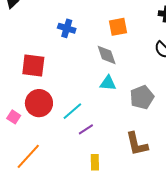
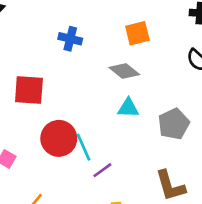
gray diamond: (107, 55) -> (124, 71), turned -30
red circle: (39, 103) -> (59, 138), moved
cyan line: (72, 111) -> (83, 147), turned -70

